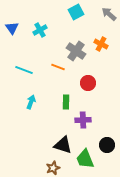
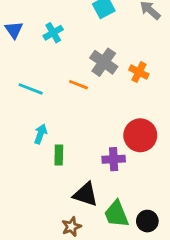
orange cross: (101, 44) -> (139, 72), moved
red circle: (88, 83) -> (140, 135), moved, size x1.5
green rectangle: (66, 102) -> (59, 155), moved
black circle: (107, 145) -> (147, 221), moved

